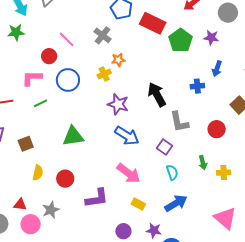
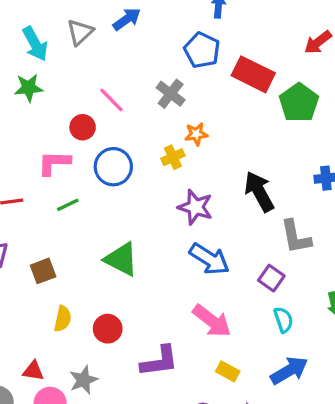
green triangle: (73, 136) -> (121, 259), turned 35

